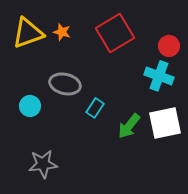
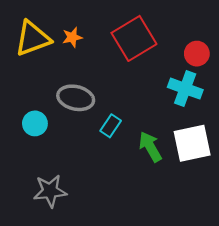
orange star: (62, 32) -> (72, 37), turned -30
green arrow: (129, 126) -> (150, 147), turned 112

